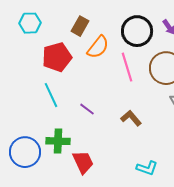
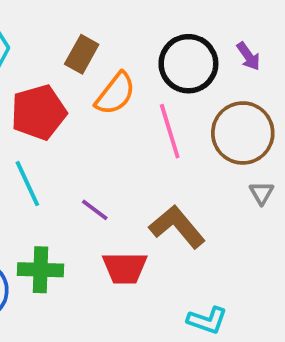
brown L-shape: (131, 118) -> (177, 227), size x1.4
red trapezoid: (83, 162) -> (125, 268), moved, turned 115

